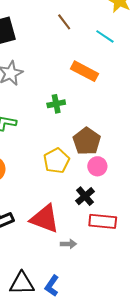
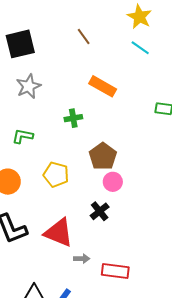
cyan line: (105, 36) -> (140, 48), moved
yellow pentagon: (56, 161) -> (56, 174), moved, turned -30
red rectangle: (103, 221) -> (115, 271), moved

